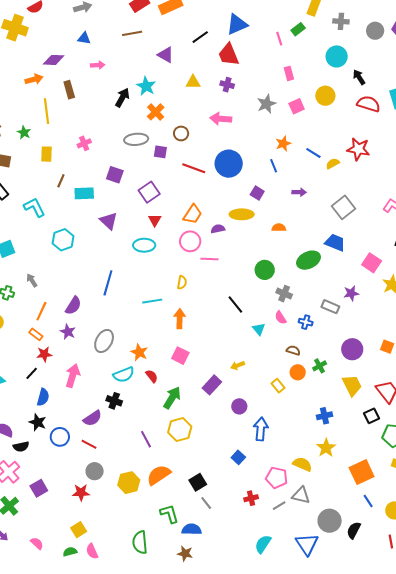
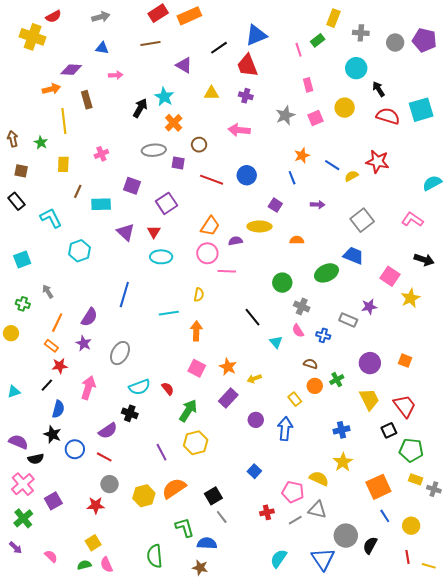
blue circle: (229, 164) -> (247, 175), size x0.7
red triangle: (155, 220) -> (154, 232), moved
orange star: (139, 352) -> (228, 367), moved
blue arrow: (261, 429) -> (285, 429), moved

